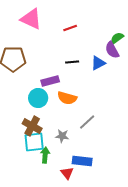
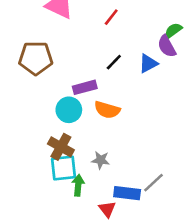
red line: (70, 28) -> (111, 17), turned -32
black line: (72, 62) -> (114, 62), turned -40
gray line: (87, 122) -> (154, 183), moved

